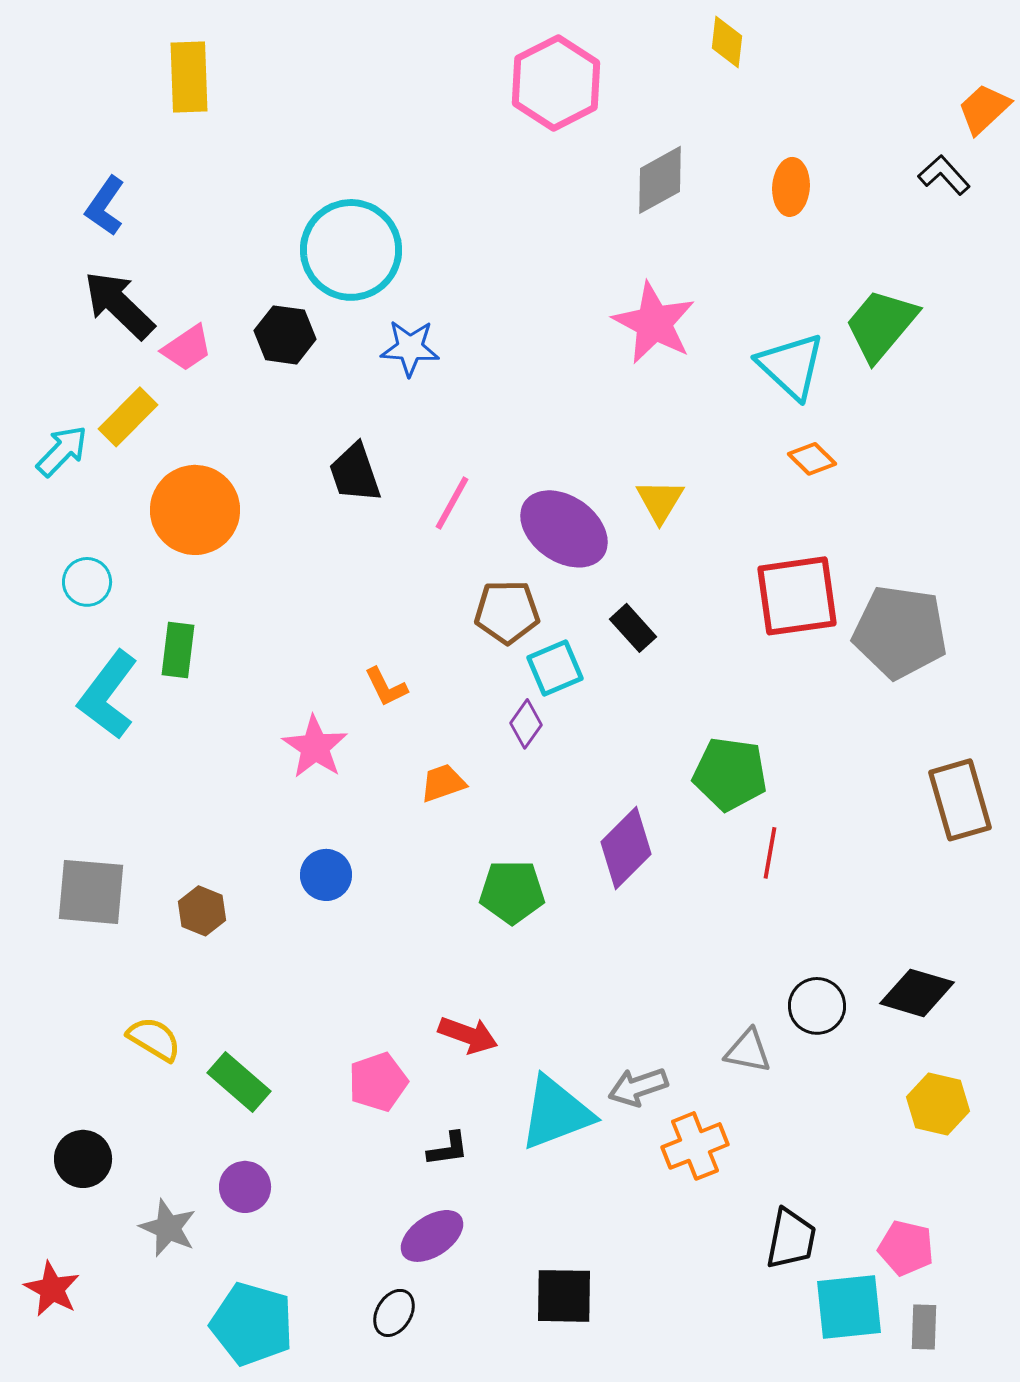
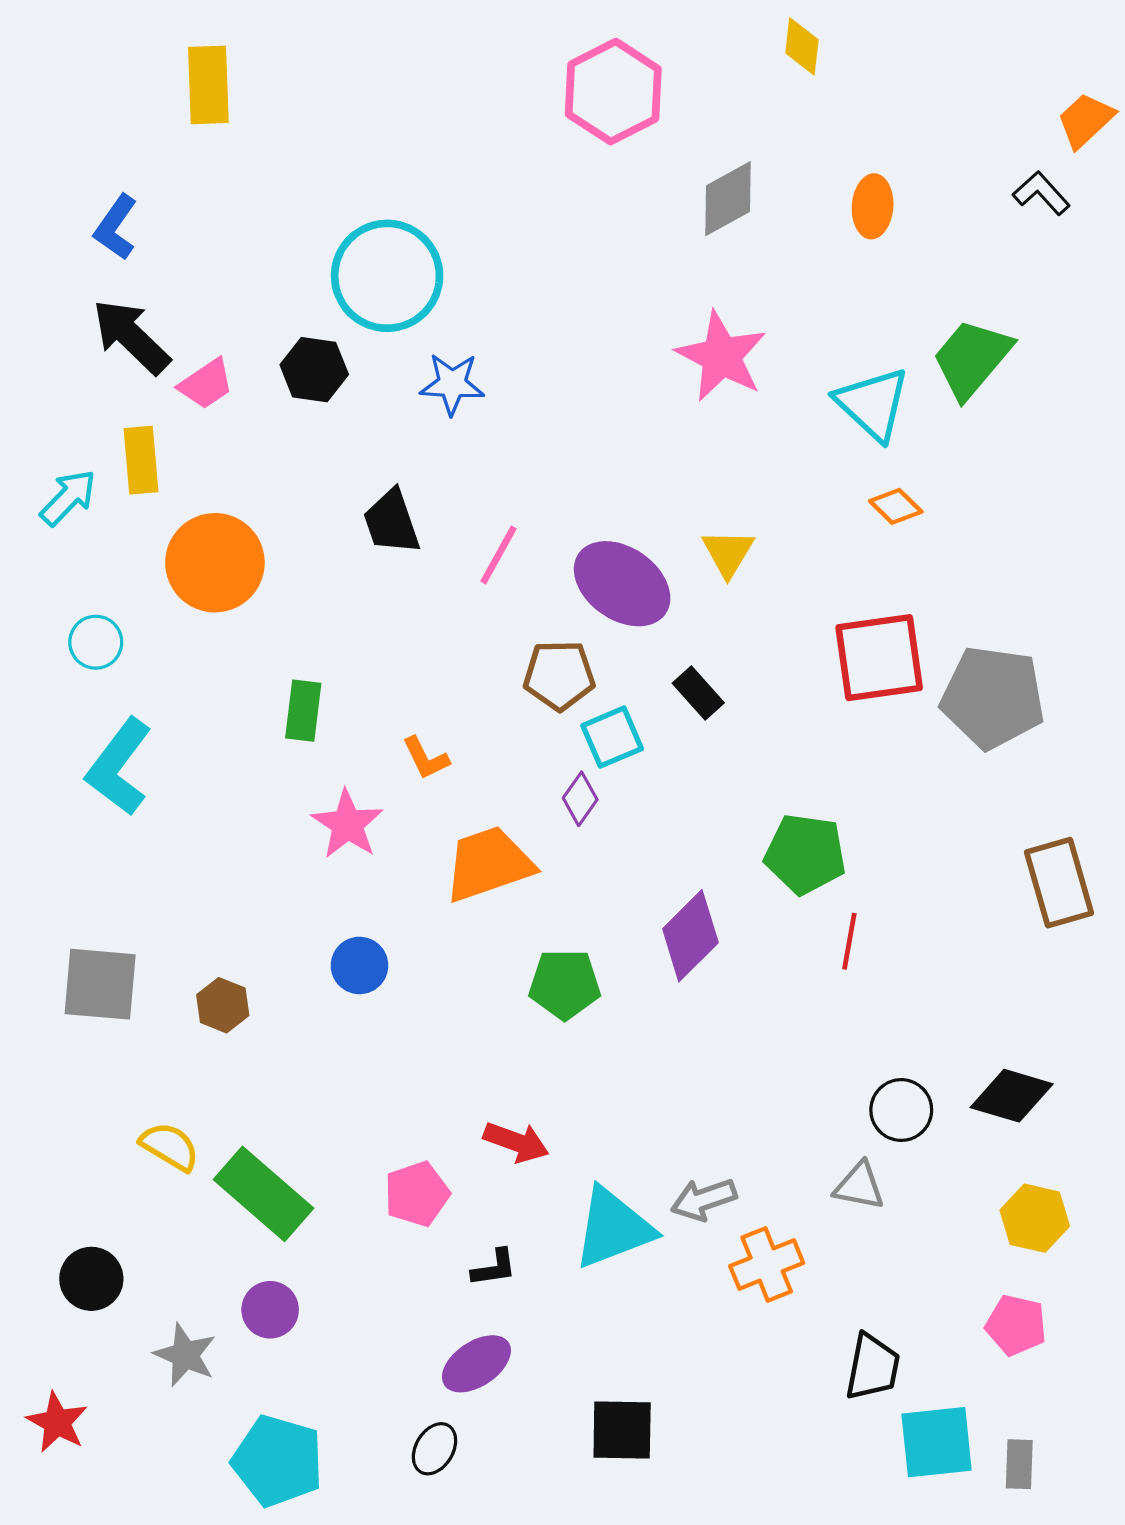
yellow rectangle: (128, 417) -> (141, 460), turned -50
green rectangle: (178, 650) -> (303, 711), moved
orange trapezoid: (443, 783) -> (489, 864), size x1.8
gray triangle: (748, 1051) -> (859, 1186), moved
green rectangle: (239, 1082) -> (263, 1194), size x1.4
pink pentagon: (906, 1248) -> (1016, 1325), moved

